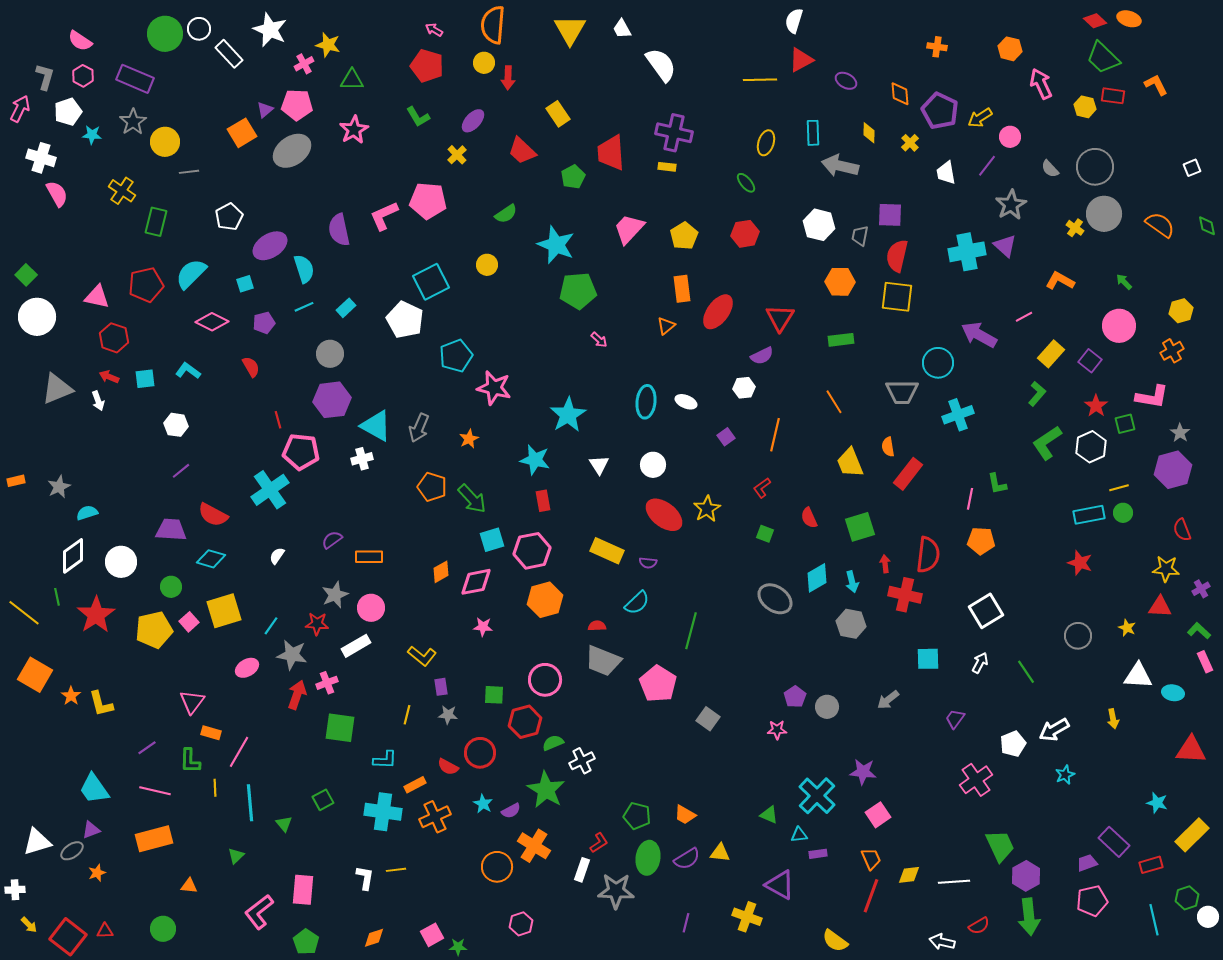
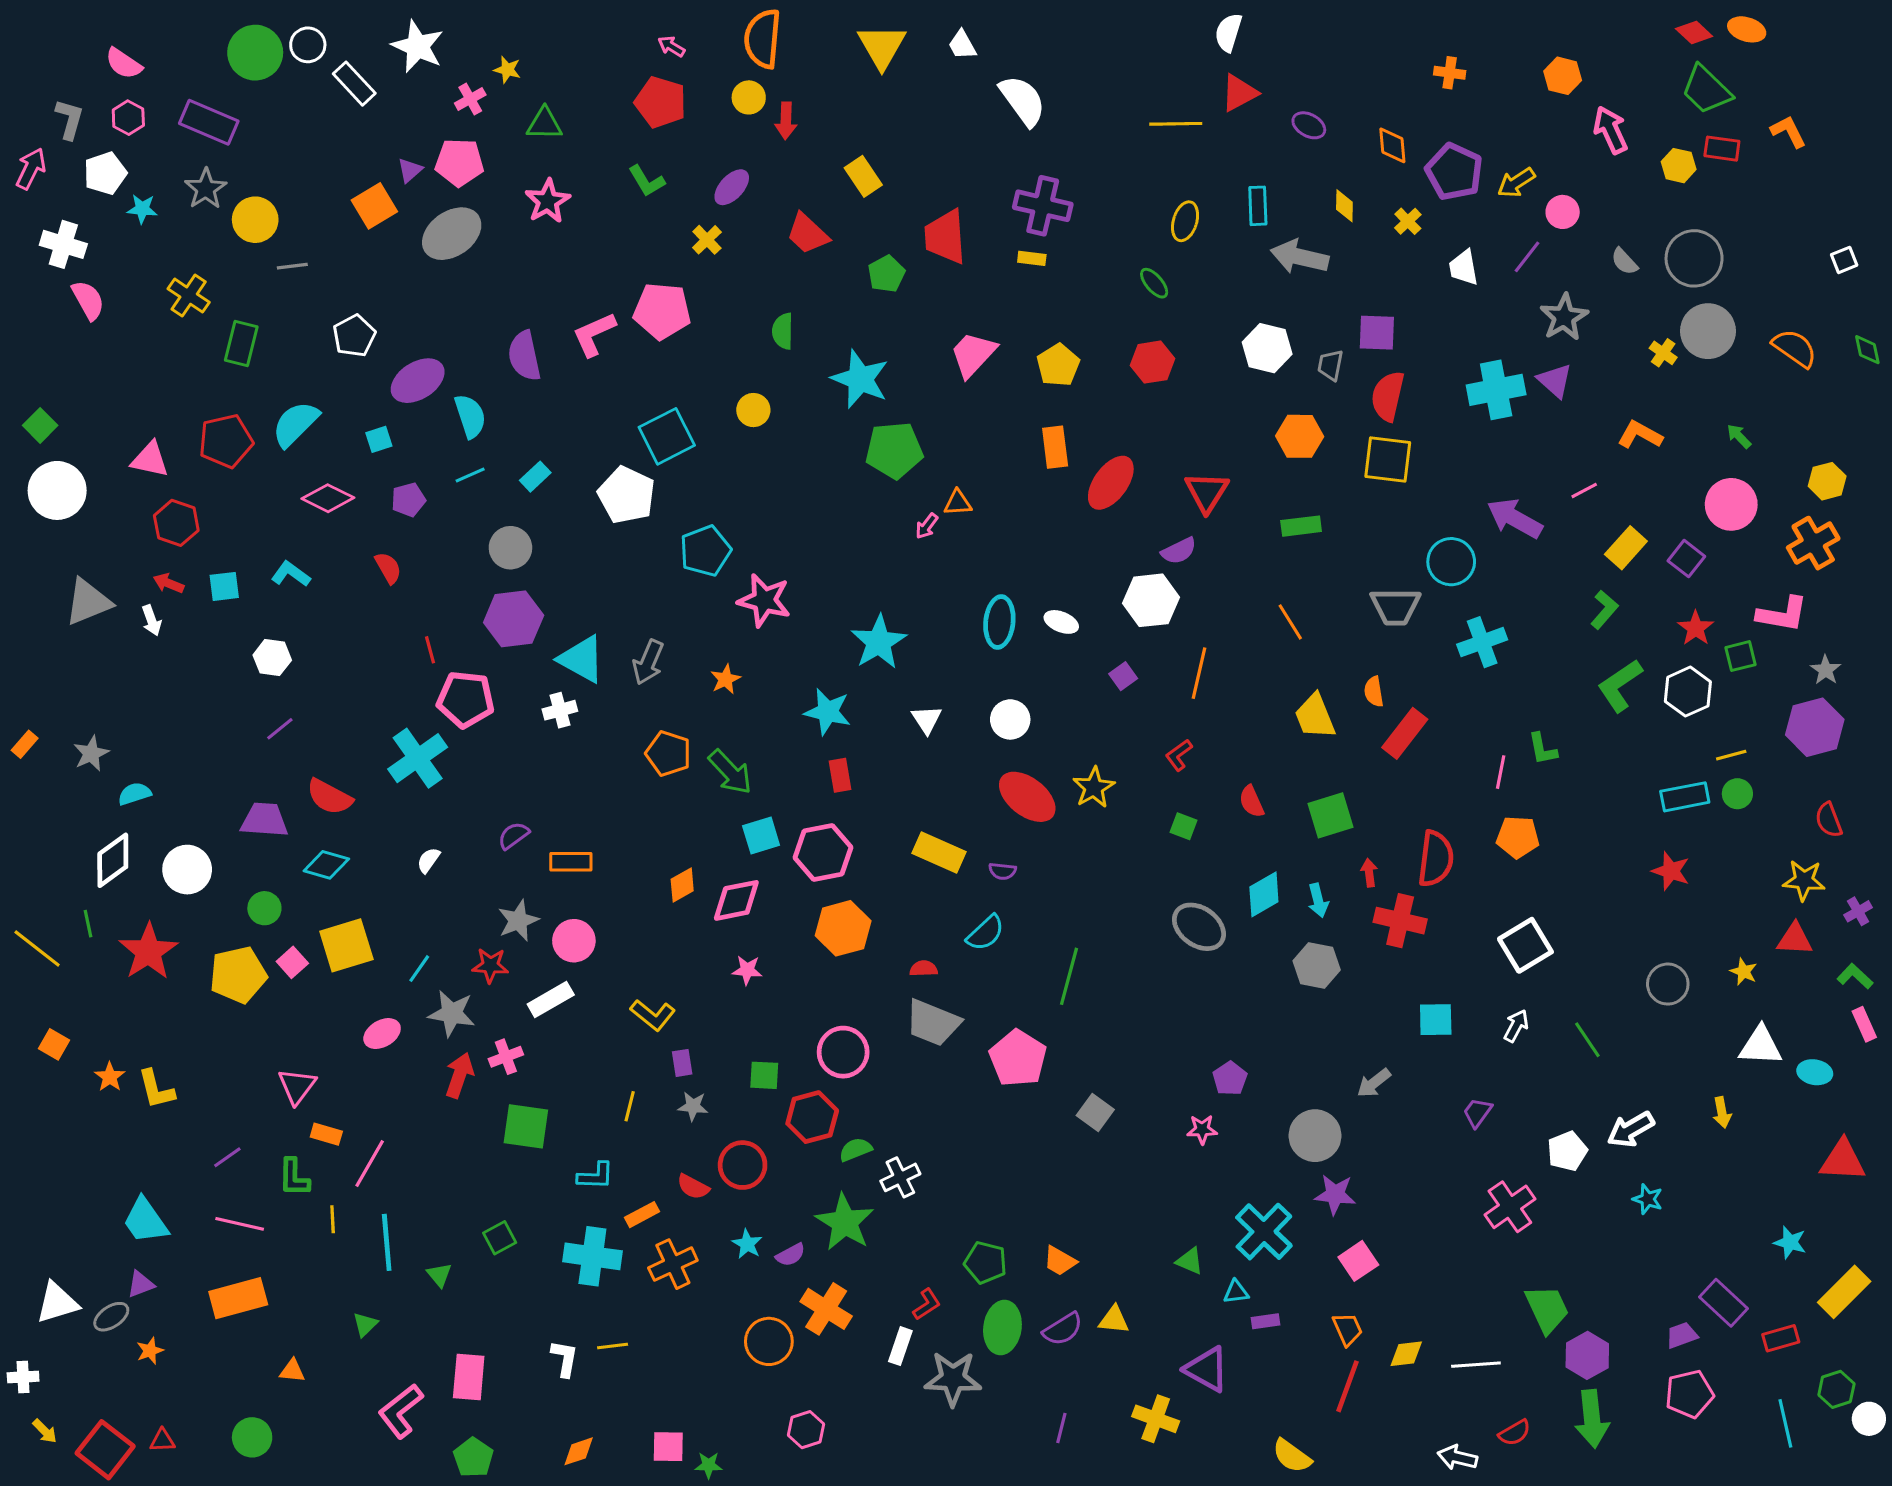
yellow star: (328, 45) -> (507, 70), size x0.7
green semicircle: (506, 214) -> (783, 331), turned 125
orange triangle: (666, 326) -> (958, 503), moved, turned 36
pink arrow: (599, 340) -> (927, 526), turned 84
orange cross: (1172, 351) -> (1813, 543), size x1.4
white hexagon: (744, 388) -> (1151, 600), size x1.6
orange rectangle: (16, 481) -> (25, 744), turned -36
orange square: (35, 675) -> (54, 1044), size x0.6
gray circle: (827, 707) -> (1315, 1136), moved, size x1.4
cyan star: (1065, 775) -> (1648, 1199), turned -30
pink square: (432, 935) -> (668, 1447), turned 30

